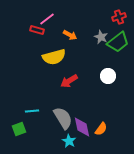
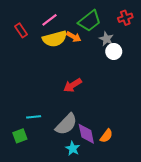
red rectangle: (37, 30) -> (21, 30), moved, turned 40
green trapezoid: (118, 42) -> (89, 21), moved
yellow semicircle: (54, 57) -> (55, 39), moved
white circle: (108, 76) -> (114, 51), moved
gray semicircle: (63, 118) -> (66, 124), turned 75

